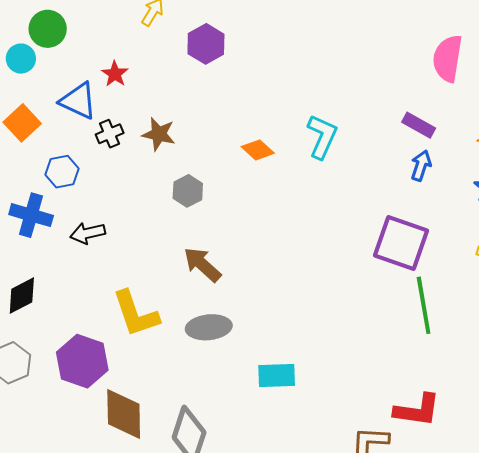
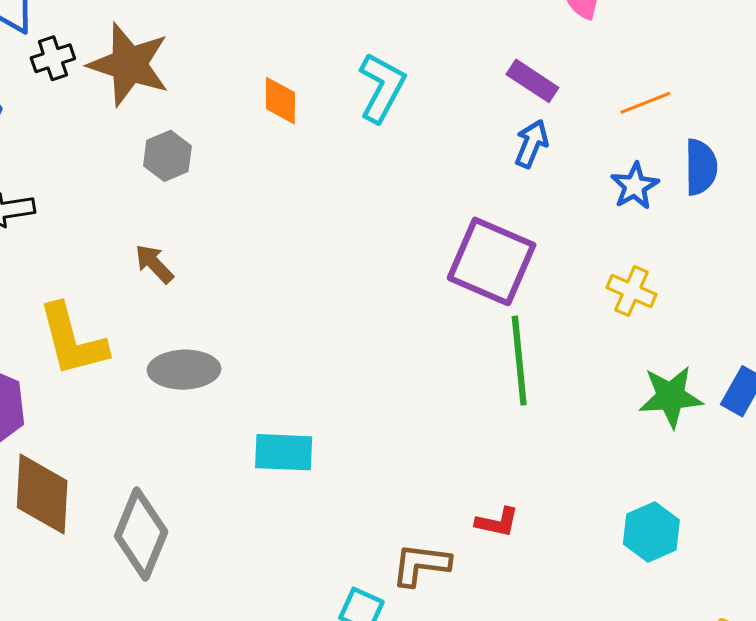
brown star: (159, 134) -> (129, 65), size x1.6
orange diamond: (258, 150) -> (280, 101), turned 44
brown arrow: (202, 264) -> (154, 264), moved, size x0.7
red L-shape: (417, 410) -> (497, 522), size x0.6

